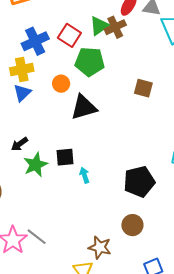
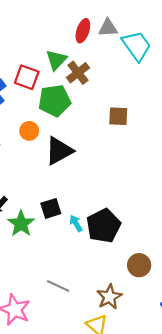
brown cross: (115, 27) -> (78, 73), moved
black pentagon: (139, 182) -> (104, 226), moved
gray line: (37, 237) -> (58, 286), moved
brown star: (100, 247) -> (109, 297), turned -30

